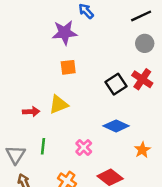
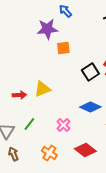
orange square: (68, 67) -> (63, 48), moved
green line: (43, 146) -> (29, 124), turned 32

